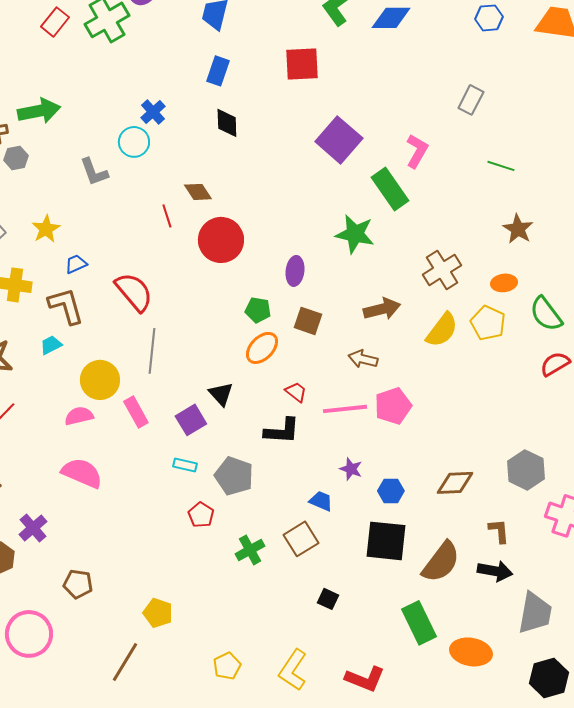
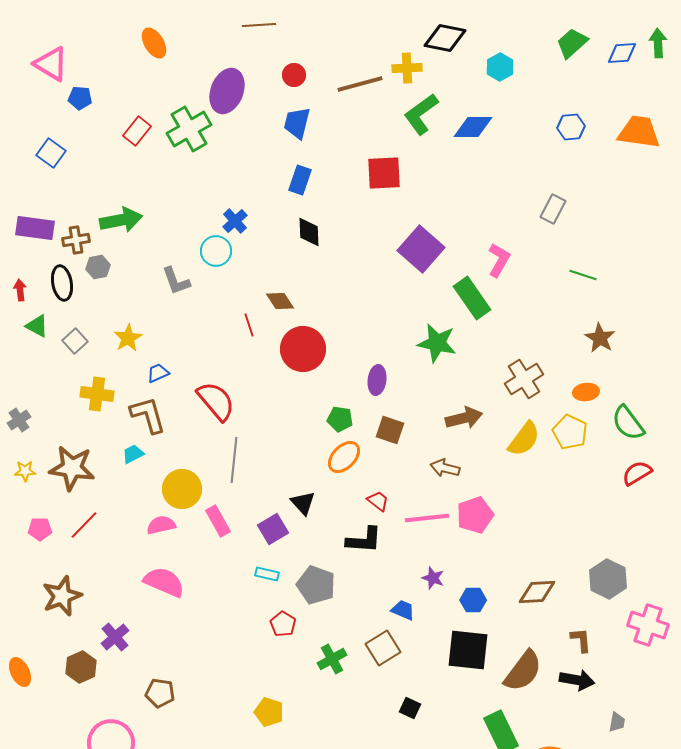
yellow pentagon: (158, 613) -> (269, 712), moved
gray trapezoid: (535, 613) -> (617, 722), size x0.5

